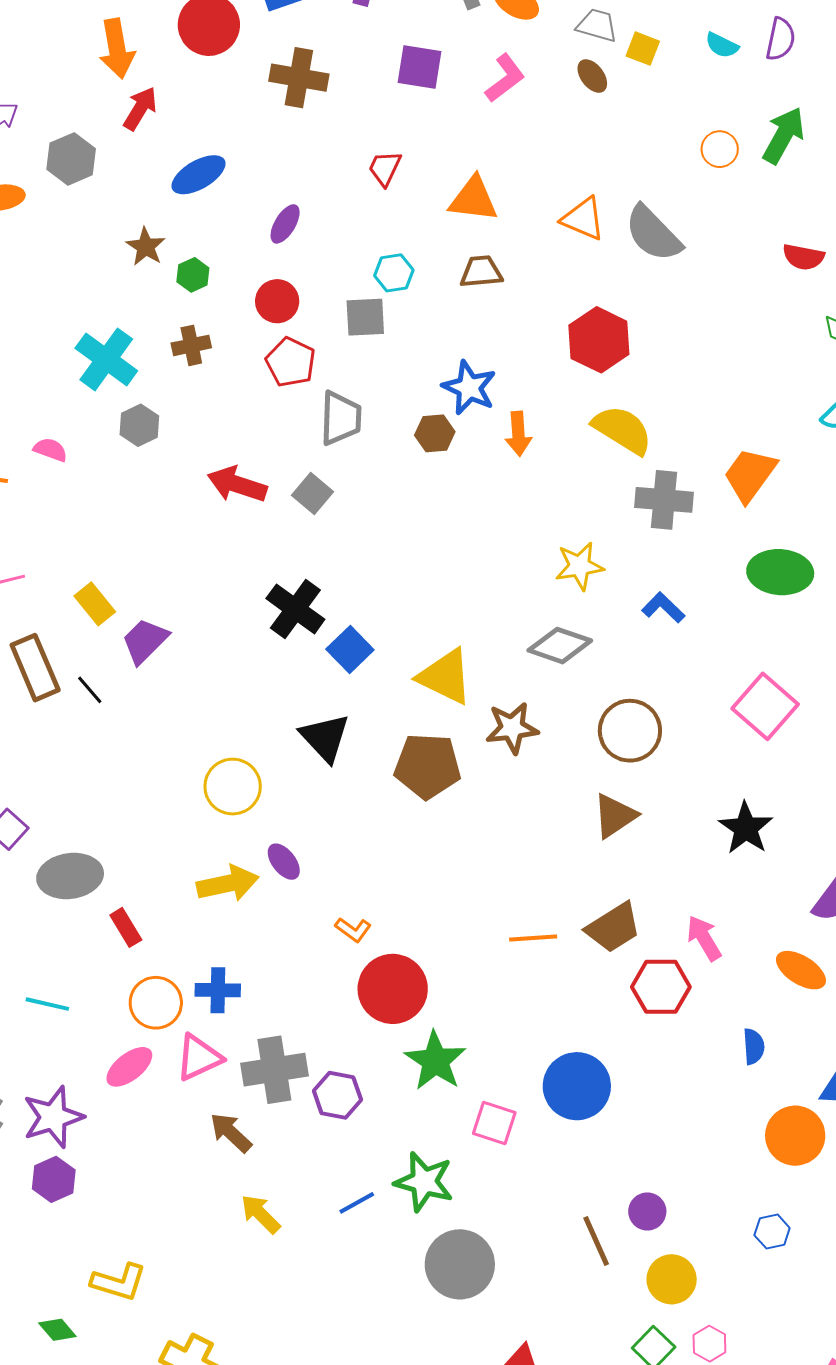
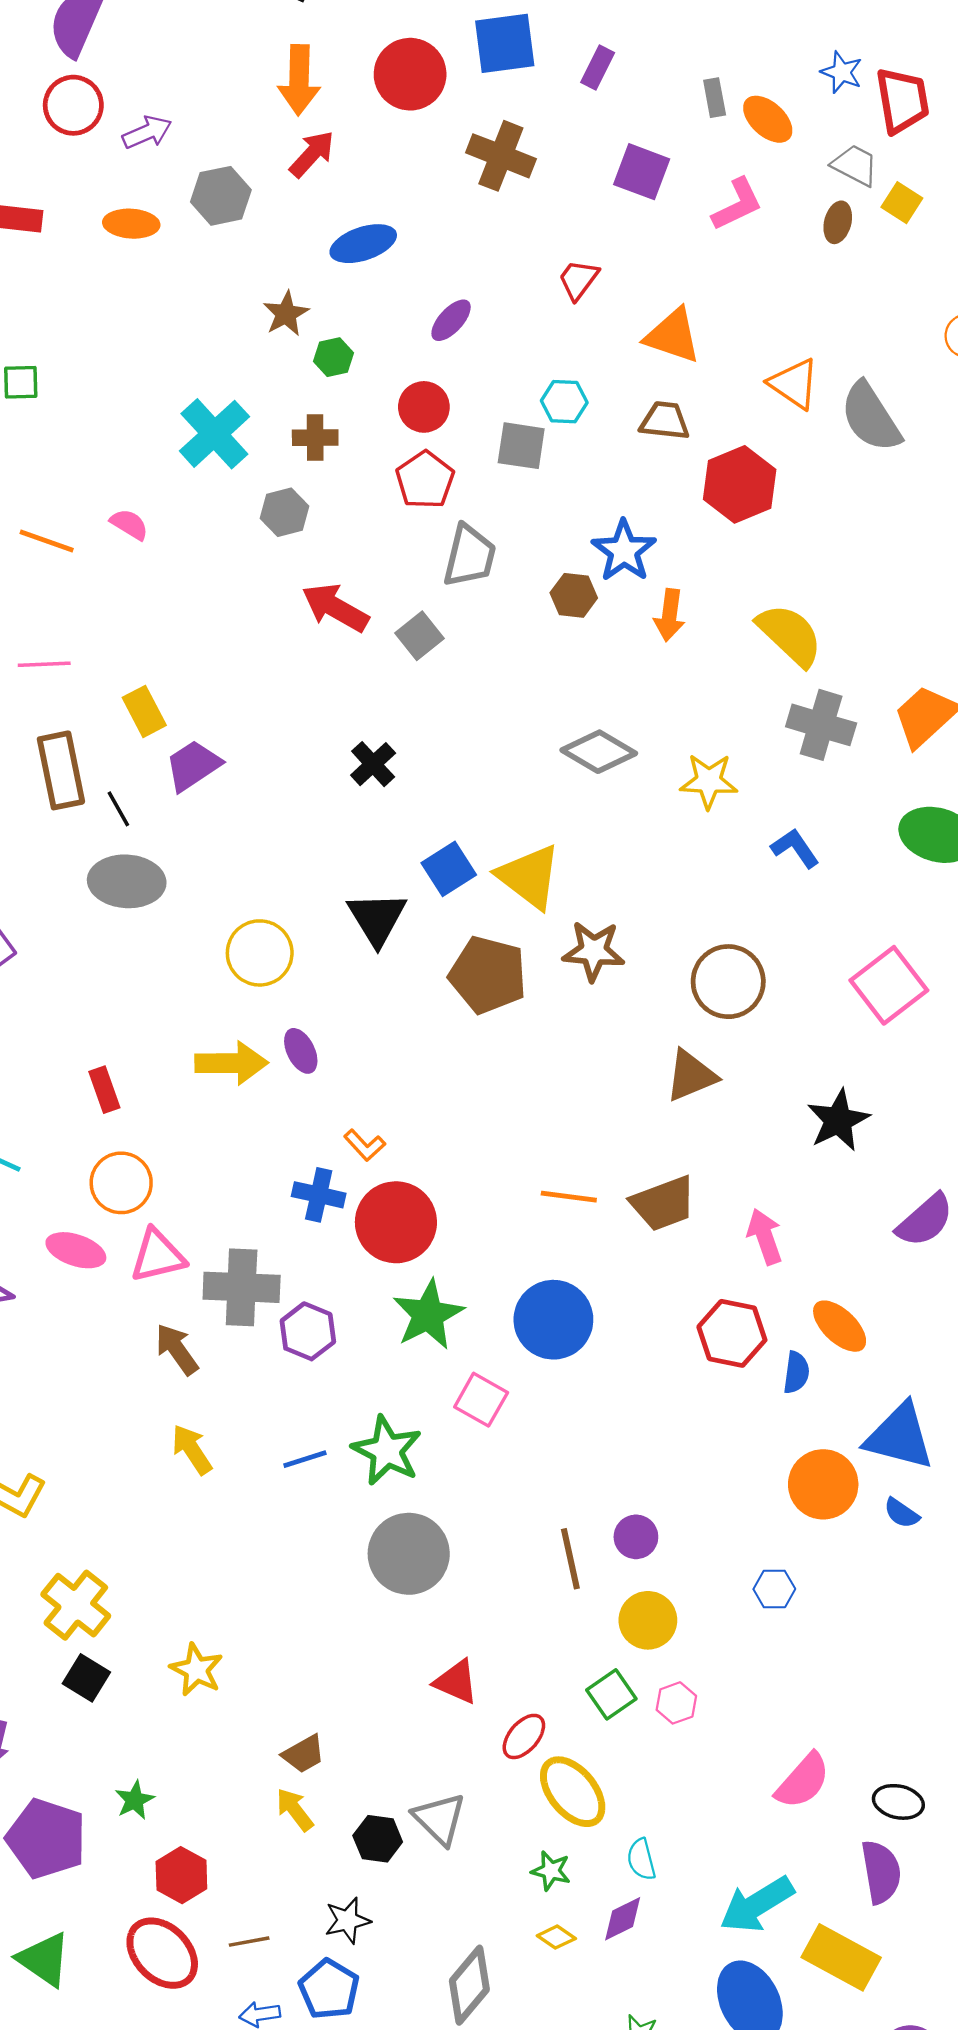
brown ellipse: (592, 76) -> (838, 222), turned 40
red hexagon: (599, 340) -> (740, 484), moved
gray hexagon: (139, 425) -> (284, 512), moved
black cross: (295, 609) -> (373, 764), size x0.7
gray diamond: (560, 646) -> (599, 752), moved
blue square: (350, 650) -> (449, 869), moved
gray ellipse: (70, 876) -> (127, 881), moved
orange ellipse: (801, 970) -> (840, 1326), moved
red hexagon: (661, 987) -> (732, 1333), moved
blue cross: (218, 990) -> (319, 1195), moved
pink ellipse: (129, 1067) -> (76, 1250), turned 45
blue circle: (577, 1086) -> (553, 1320), moved

